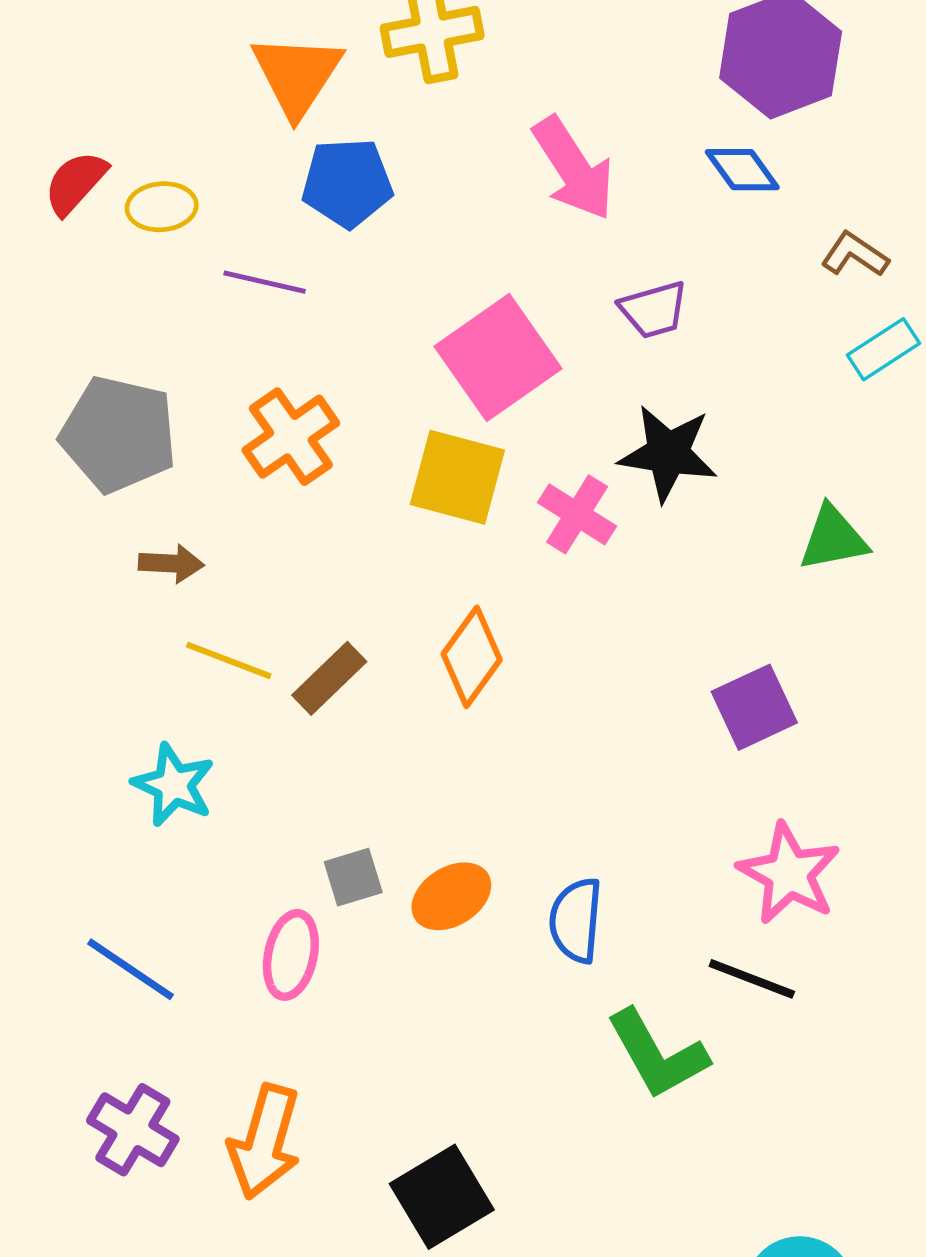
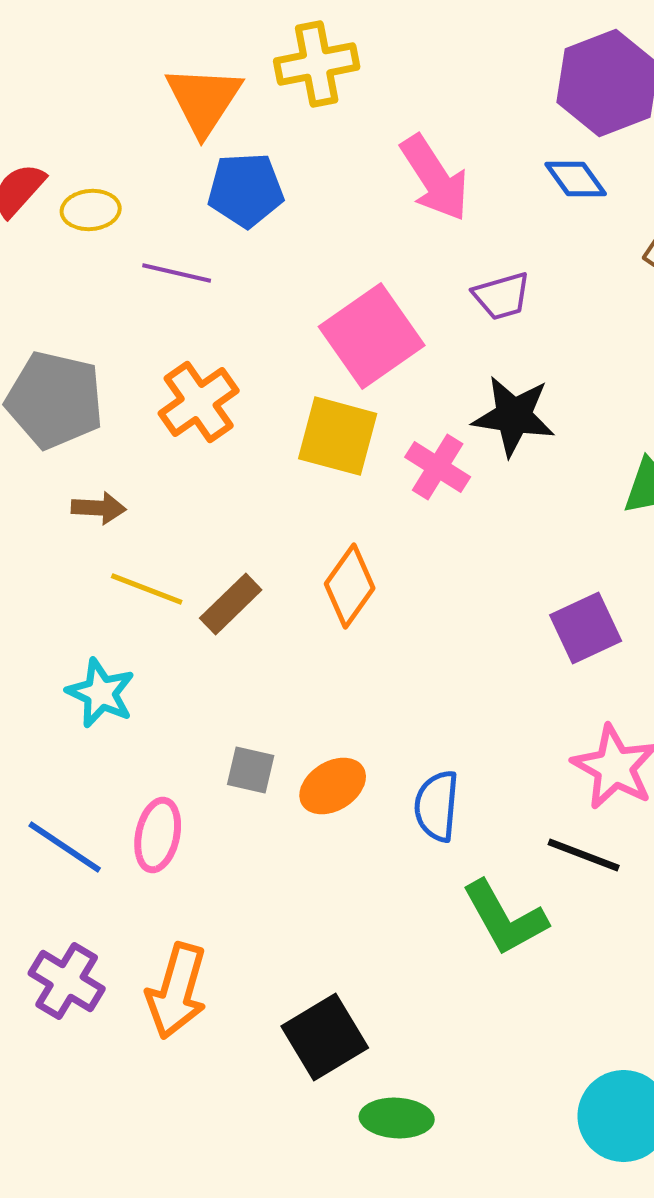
gray square: (353, 877) -> (251, 770), turned 30
pink ellipse: (291, 955) -> (158, 835), moved

